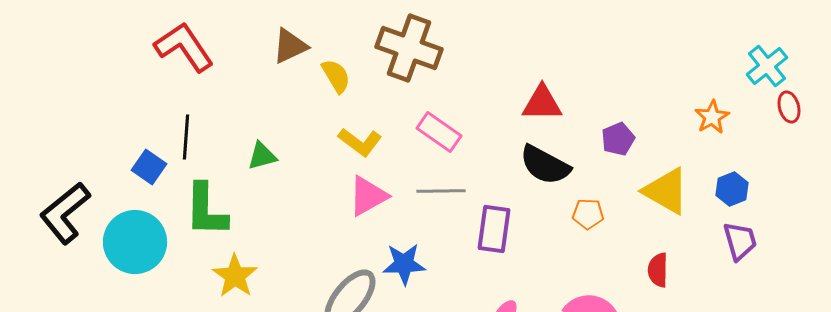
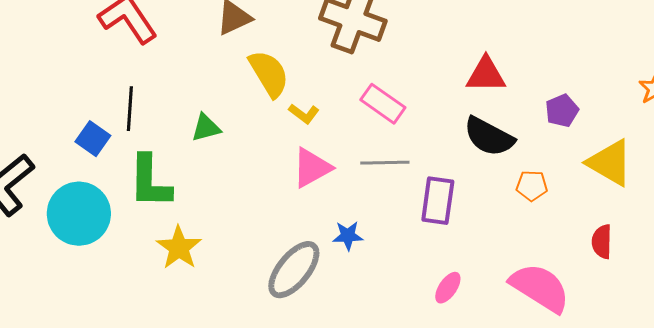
yellow semicircle: (336, 76) -> (269, 74), moved, size x1.4
yellow L-shape: (360, 142) -> (304, 114), size x0.7
blue star: (404, 264) -> (348, 236), size x0.7

